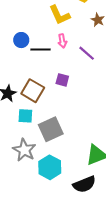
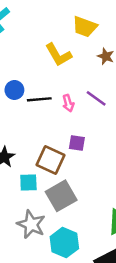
pink arrow: (62, 41) -> (68, 103), moved
purple square: (62, 80) -> (77, 143), moved
brown square: (33, 91) -> (50, 160), moved

